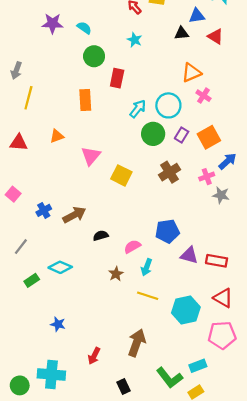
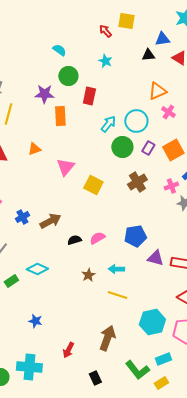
purple star: (52, 23) -> (44, 94), moved
pink semicircle: (132, 247) -> (97, 238), moved
cyan arrow: (147, 267) -> (116, 269), turned 70
cyan hexagon: (186, 310) -> (152, 322), moved

